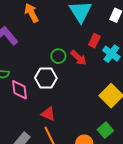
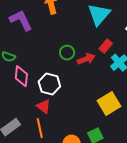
red arrow: (79, 58) -> (86, 59), turned -78
white hexagon: (46, 78) -> (49, 84), moved

